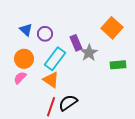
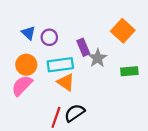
cyan rectangle: (55, 59) -> (60, 65), turned 45
pink semicircle: (20, 78) -> (22, 86), size x1.5
orange triangle: (51, 80) -> (66, 82), moved

